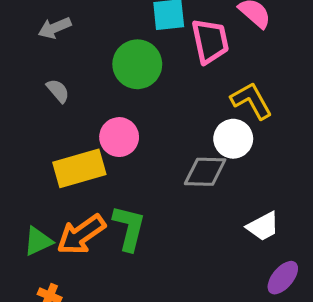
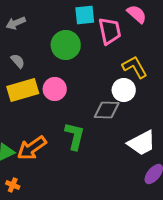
yellow rectangle: (79, 168) -> (23, 90), moved
white trapezoid: (263, 226) -> (142, 143), size x1.4
green L-shape: (129, 228) -> (75, 136), moved

